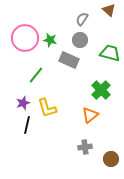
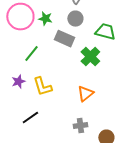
green cross: (101, 90) -> (90, 57), moved
black line: (27, 125) -> (30, 118), moved, turned 42

